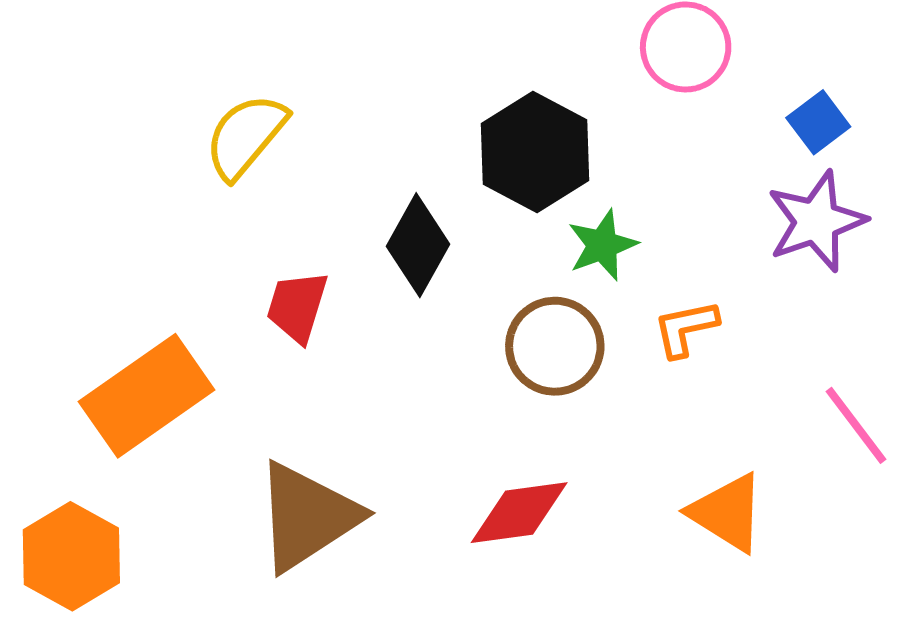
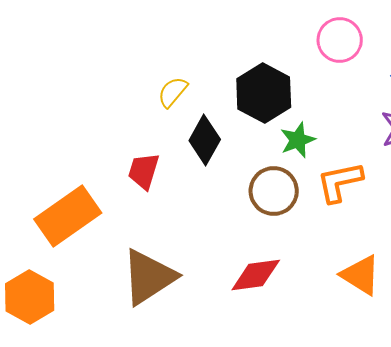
yellow semicircle: (246, 136) -> (173, 92), moved, size x0.7
orange L-shape: (686, 328) -> (340, 182), size x1.4

